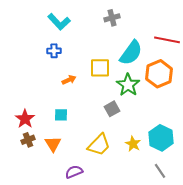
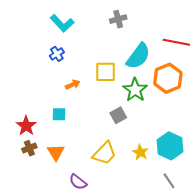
blue cross: (54, 51) -> (57, 54), turned -32
cyan square: (61, 115) -> (59, 114), moved
purple semicircle: (74, 172) -> (78, 182), turned -120

